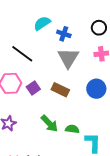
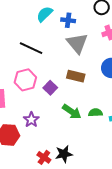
purple square: (33, 88) -> (50, 88), moved

